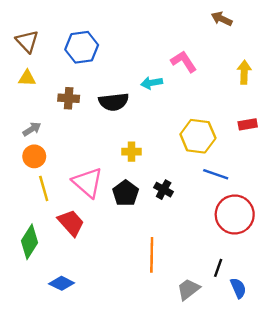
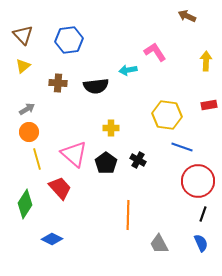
yellow triangle: (27, 78) -> (23, 66), turned -42
black line: (218, 268) -> (203, 214), moved
gray trapezoid: (188, 289) -> (159, 244), turned -80

